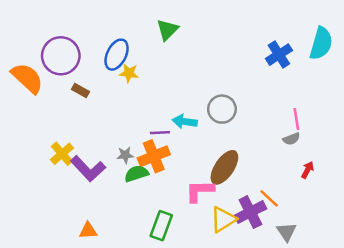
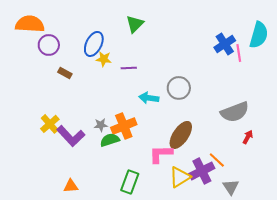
purple circle: (61, 56) -> (49, 45), size x0.7
orange semicircle: (27, 78) -> (30, 24), moved, turned -40
pink line: (296, 119) -> (239, 53), moved
purple line: (160, 133) -> (129, 68), moved
gray semicircle: (291, 139) -> (235, 112), size x2.0

